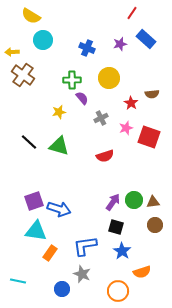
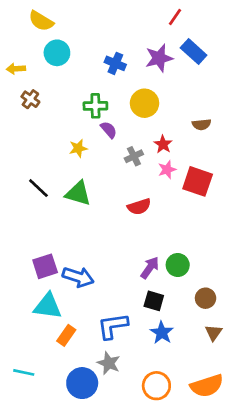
purple star: (120, 44) -> (159, 58), size x1.5
brown cross: (23, 75) -> (30, 99), size x0.6
red star: (131, 103) -> (163, 144), moved
brown triangle: (153, 202) -> (213, 333), moved, turned -48
orange semicircle: (142, 272) -> (207, 386), moved, size x1.4
blue circle: (62, 289) -> (82, 383), size x1.5

